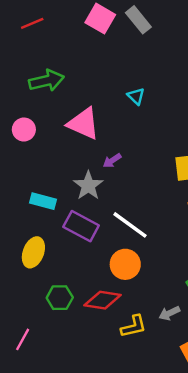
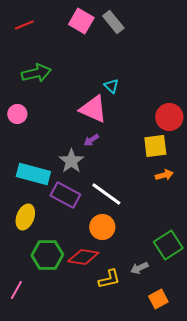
pink triangle: (83, 124) -> (93, 109), moved
cyan rectangle: (43, 201) -> (33, 174), size x1.5
green hexagon: (60, 298) -> (47, 255), size x1.4

